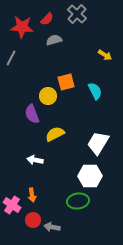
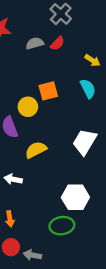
red semicircle: (47, 19) -> (57, 43), moved
cyan semicircle: (95, 91) -> (88, 89), moved
white trapezoid: (98, 143) -> (85, 142), moved

